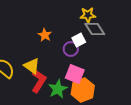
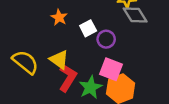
orange star: (45, 35) -> (59, 17), moved
white square: (79, 40) -> (88, 28), moved

